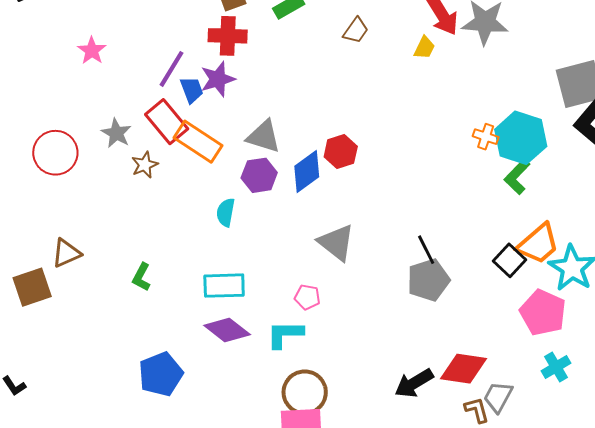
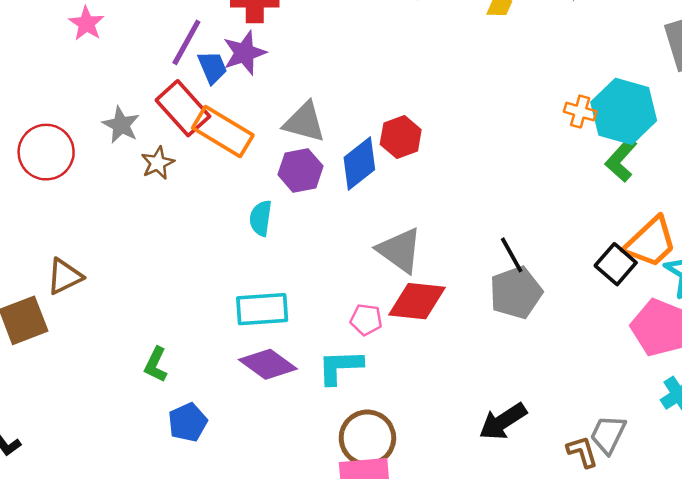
green L-shape: (141, 277) -> (156, 365), moved
red diamond: (464, 369) -> (417, 301), moved
blue pentagon: (161, 374) -> (188, 422), size x0.7

